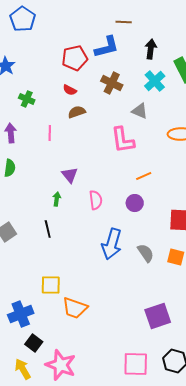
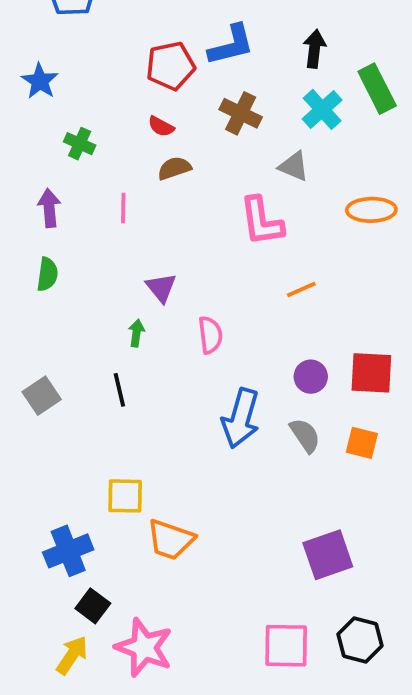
purple circle: (135, 203) -> (311, 377), moved
yellow arrow: (23, 369) -> (72, 655), turned 65

